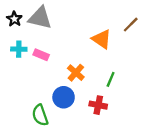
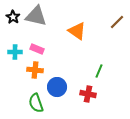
orange triangle: (102, 39) -> (77, 31), moved
cyan cross: (19, 49) -> (15, 52), moved
orange cross: (76, 73) -> (35, 70), moved, turned -35

